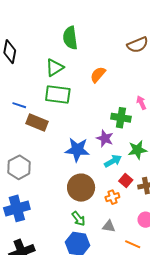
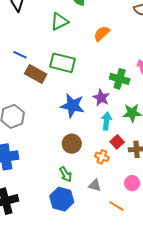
green rectangle: (58, 94) -> (63, 63), moved
cyan arrow: (113, 161) -> (106, 121), turned -60
brown circle: (81, 188) -> (72, 144), size x0.7
orange cross: (112, 197) -> (102, 157), turned 32

